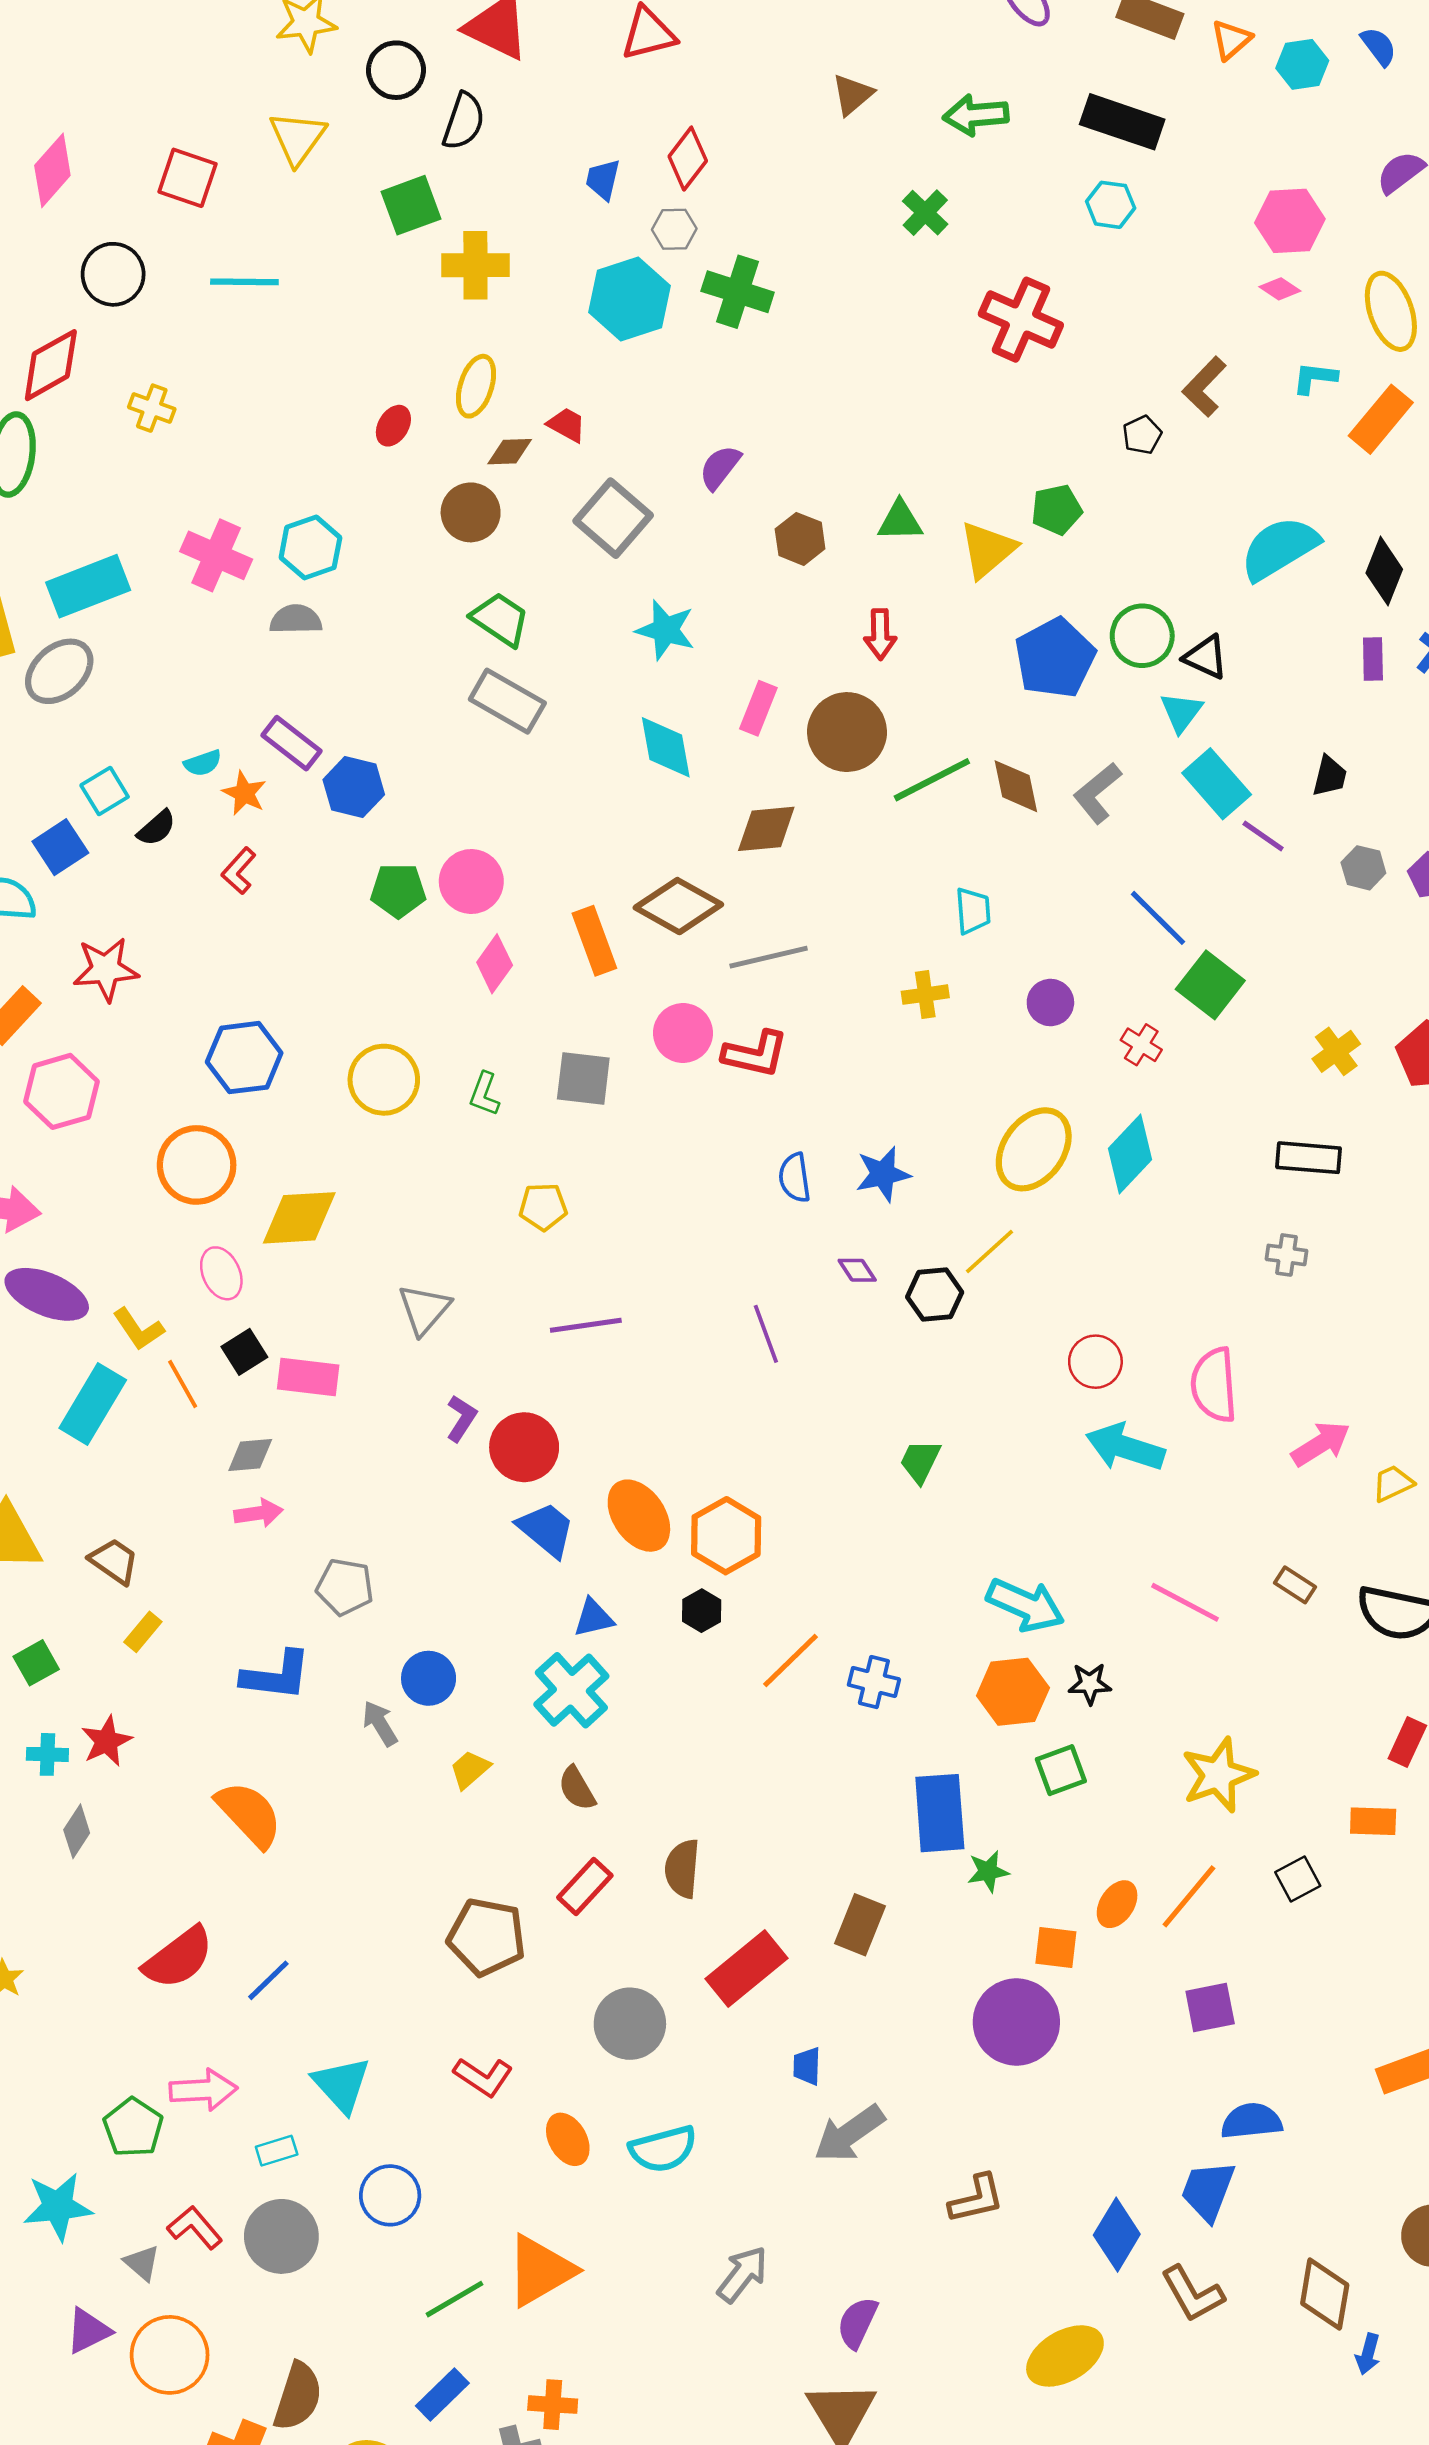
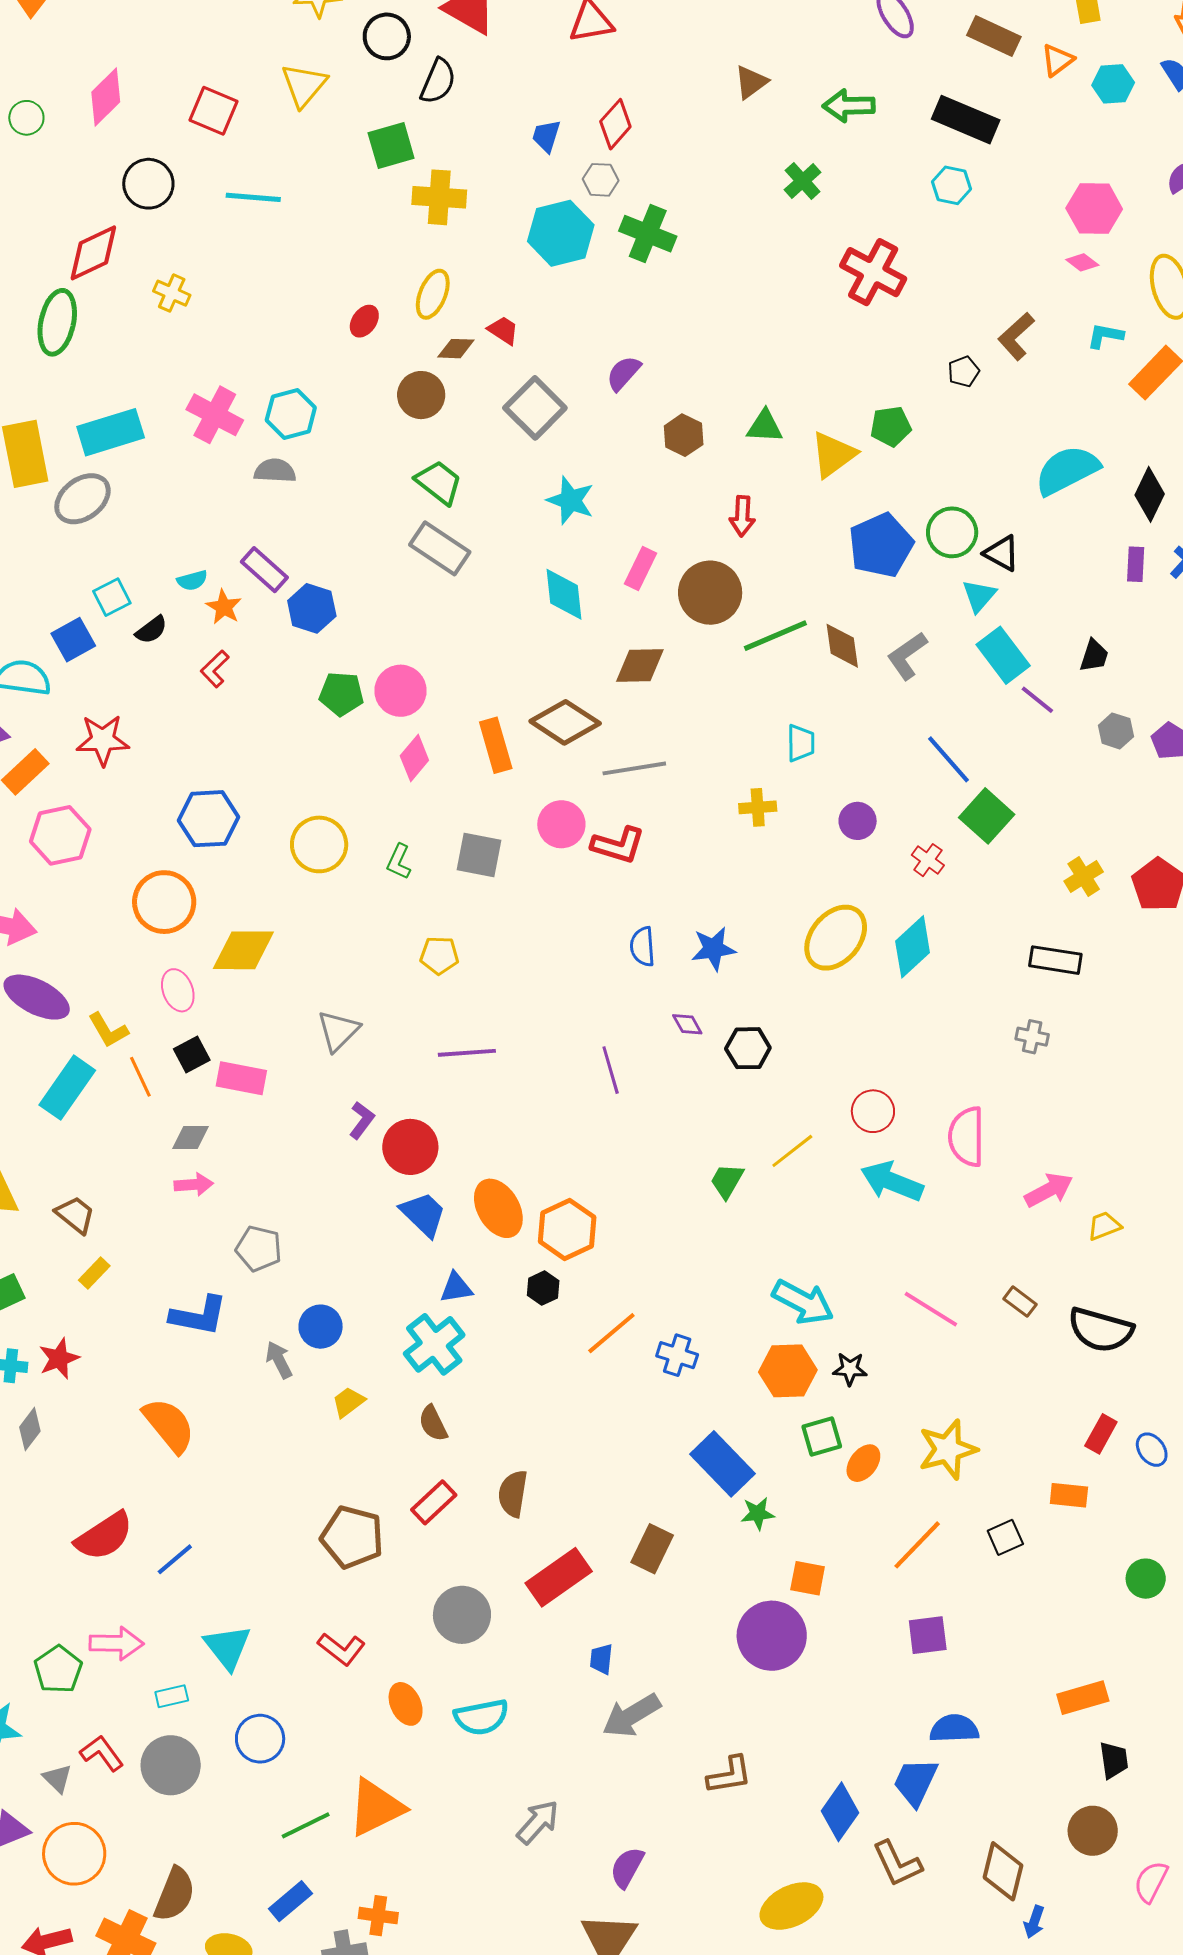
yellow line: (990, 1252) -> (792, 1151), moved
blue rectangle: (940, 1813) -> (722, 1464), turned -44
orange ellipse: (1117, 1904) -> (863, 1463), moved

